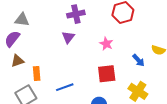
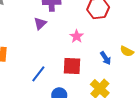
blue line: (65, 87) -> (38, 74), moved, turned -42

